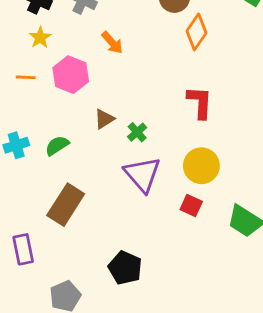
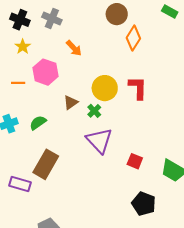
orange line: (26, 77) -> (18, 83), moved
yellow circle: (201, 166) -> (105, 88), moved
purple rectangle: (23, 249) -> (20, 184), moved, turned -60
black pentagon: (125, 268) -> (144, 204), moved

